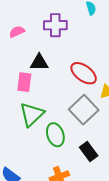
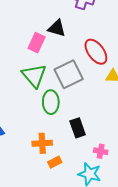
gray square: (84, 110) -> (69, 74), moved
green triangle: (32, 114) -> (34, 76), turned -44

